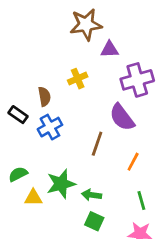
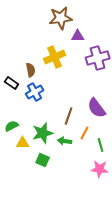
yellow cross: (78, 79) -> (55, 57), size x1.5
purple semicircle: (122, 117) -> (97, 108), moved
brown line: (97, 144) -> (69, 116), moved
orange line: (133, 162) -> (85, 133), moved
green square: (94, 221) -> (43, 160), moved

